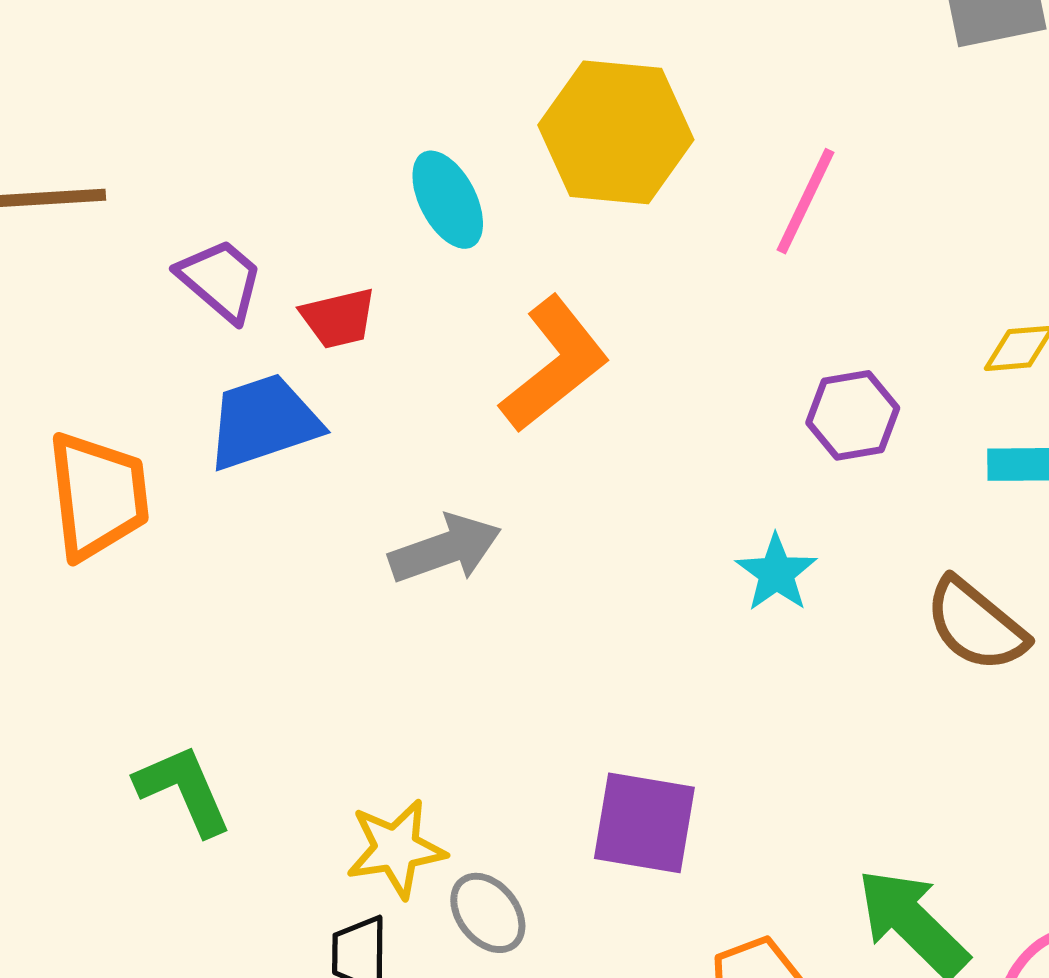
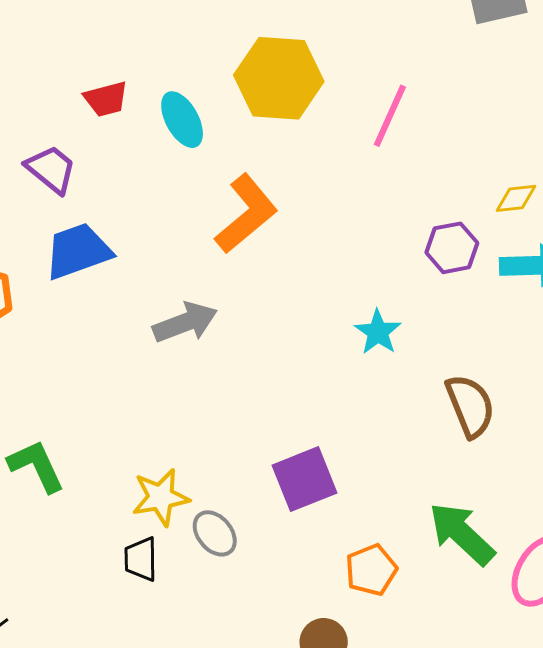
red trapezoid: (338, 318) -> (106, 99), moved
purple hexagon: (853, 415) -> (452, 248), moved
brown semicircle: (976, 625) -> (470, 406), moved, turned -150
purple square: (644, 823) -> (304, 479), turned -30

